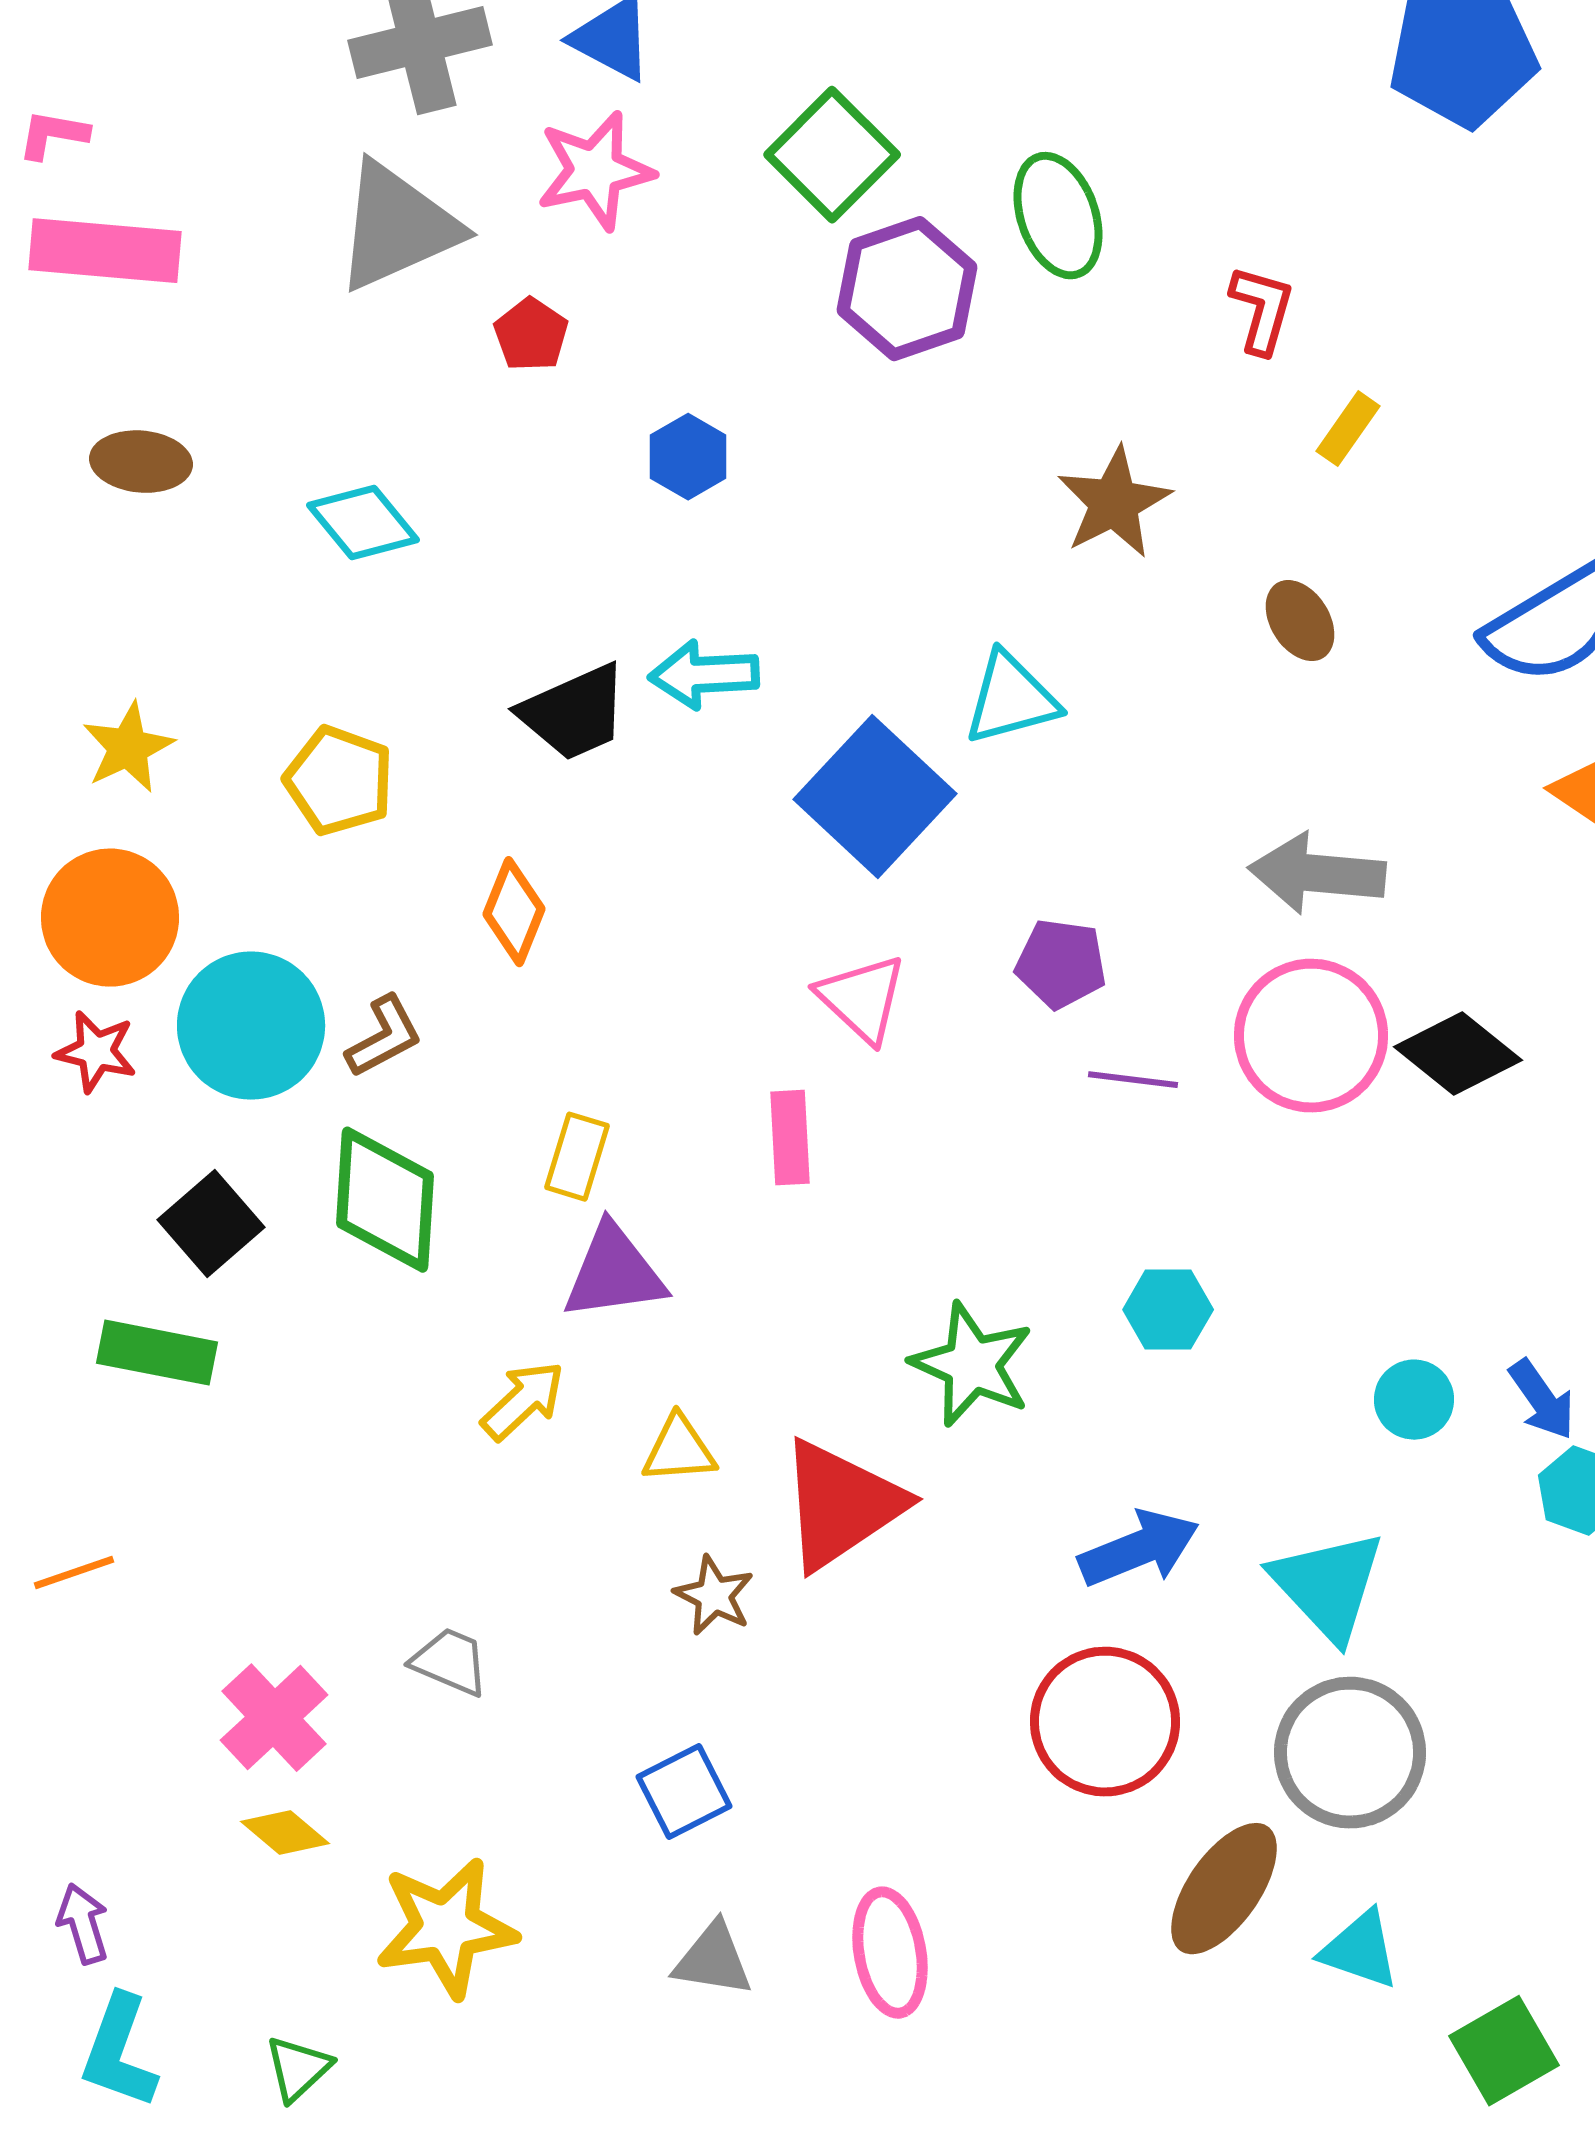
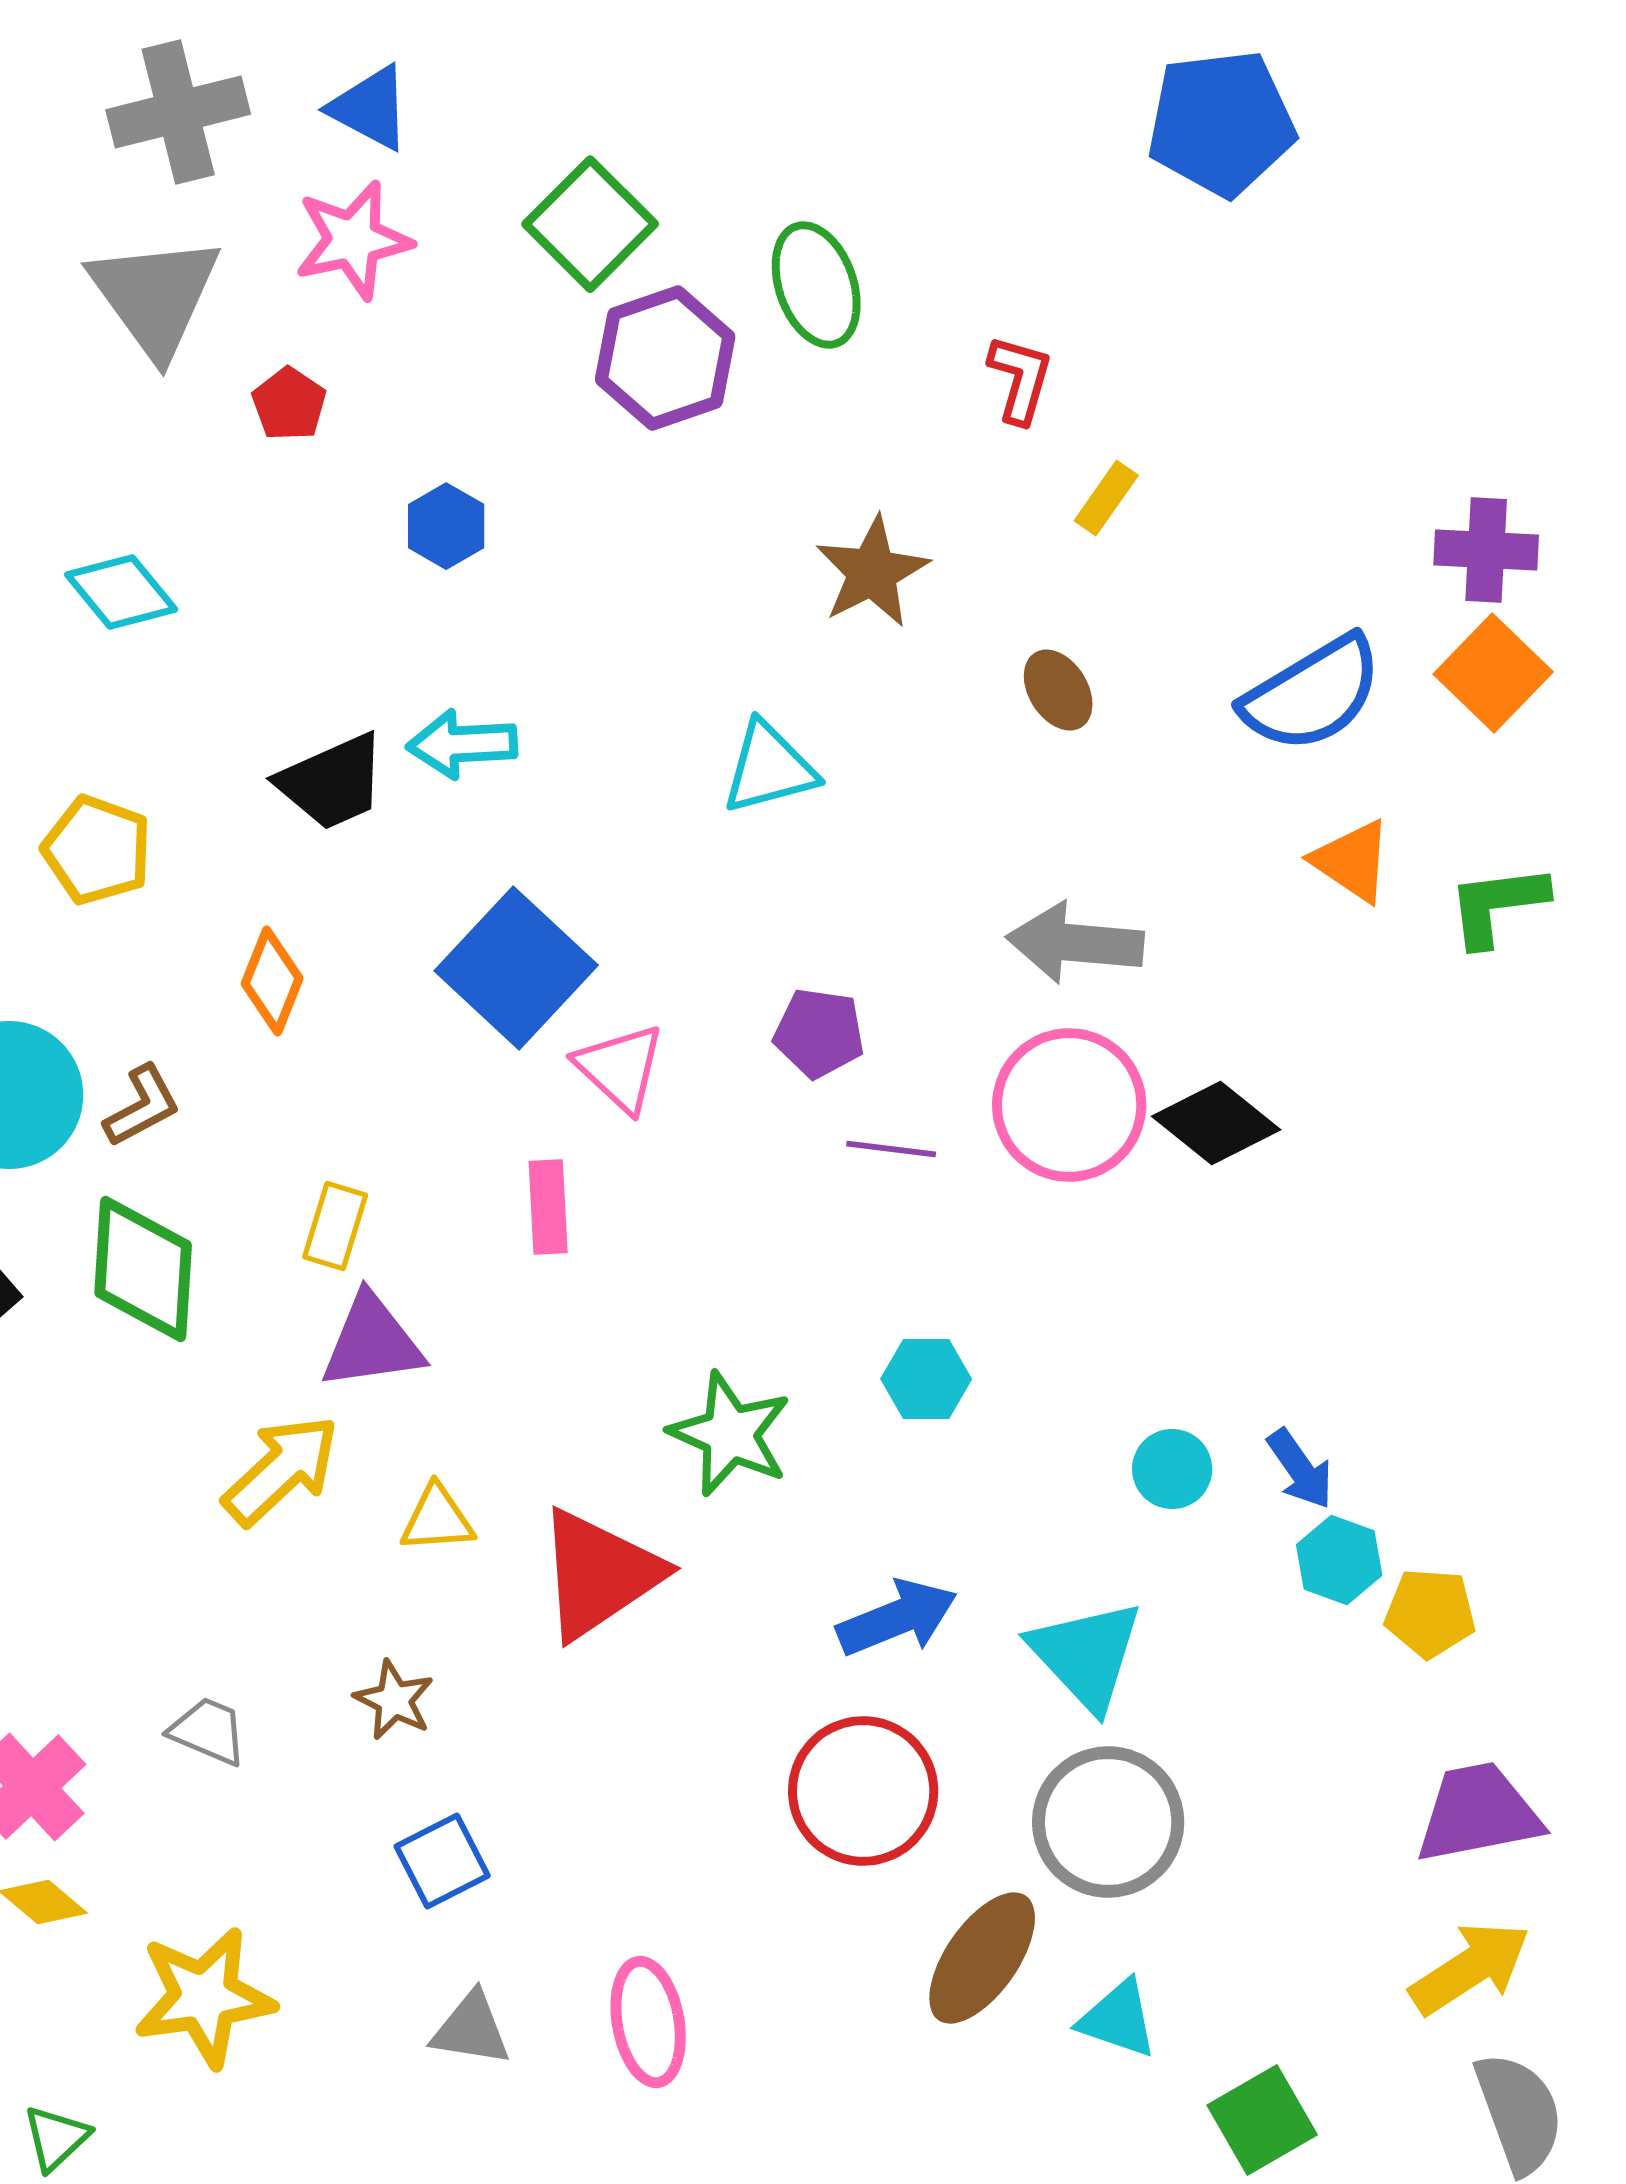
gray triangle: (397, 227) -> (155, 296), turned -42
blue square: (875, 797) -> (516, 968), moved
yellow arrow: (523, 1401) -> (281, 1470), size x1.4
brown star: (714, 1596) -> (394, 1700), moved

